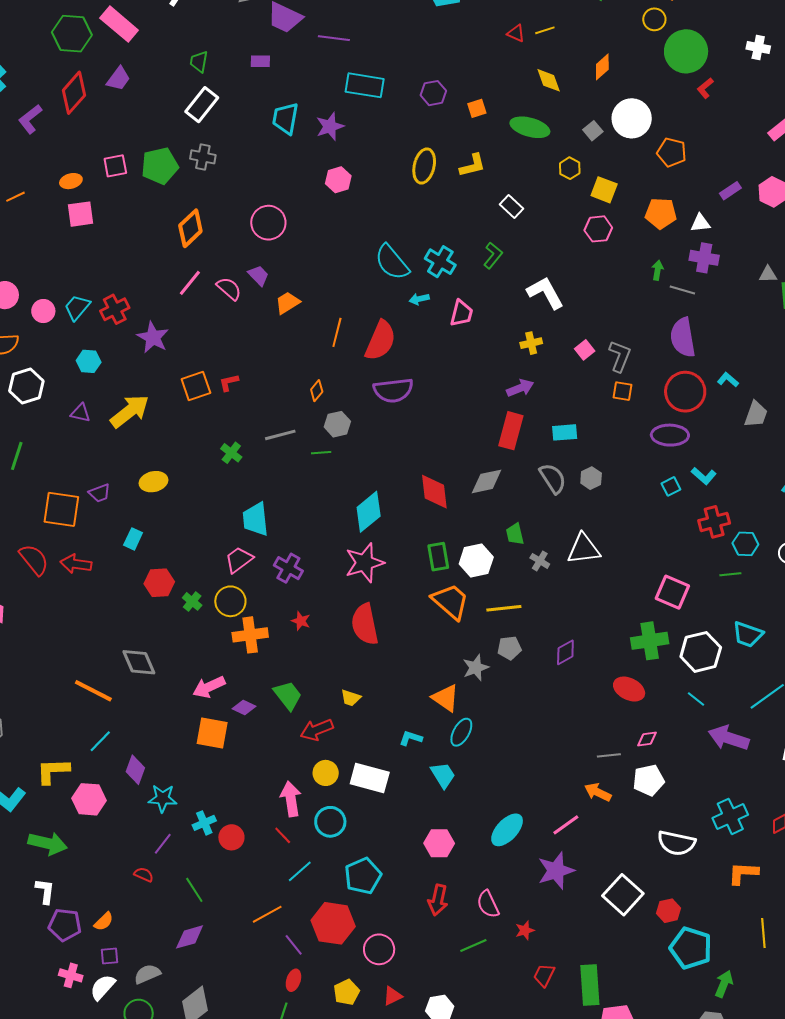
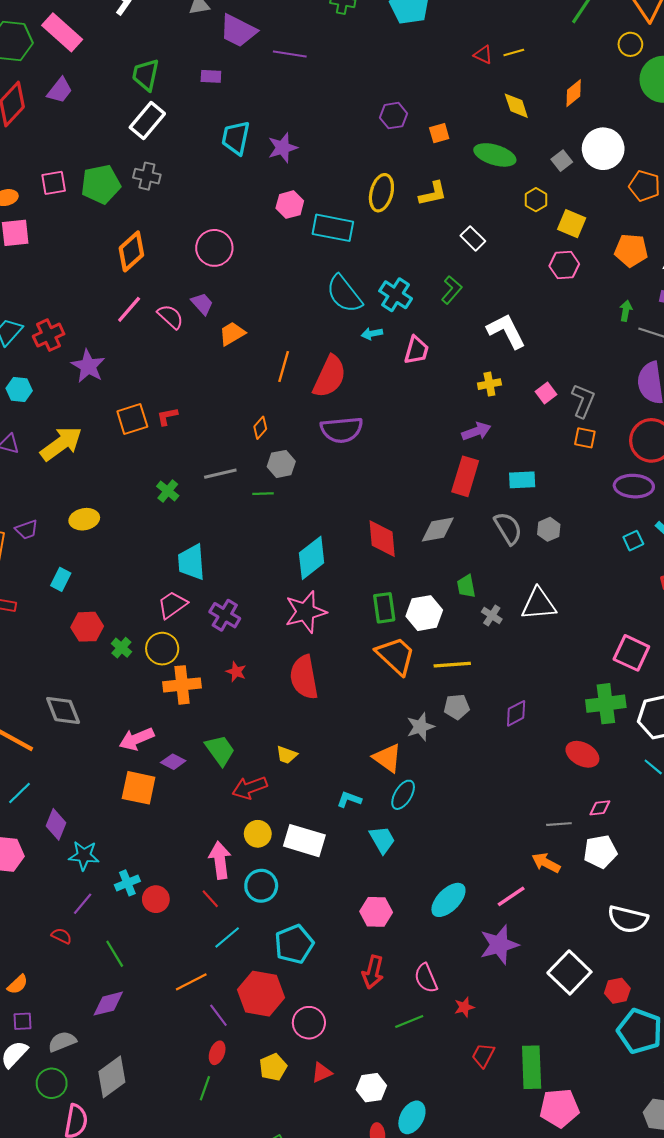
green trapezoid: (199, 62) -> (146, 75), size x1.4
cyan rectangle: (365, 85) -> (333, 228), moved

